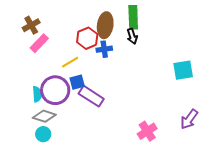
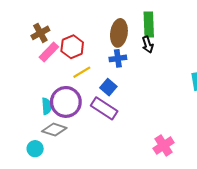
red hexagon: (87, 38) -> (72, 47), moved
blue square: (77, 82) -> (108, 87), moved, turned -35
cyan circle: (43, 134) -> (35, 149), moved

